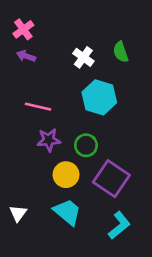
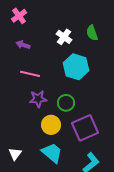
purple arrow: (26, 56) -> (23, 45), moved
purple square: (111, 179) -> (85, 128), turned 32

